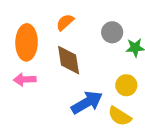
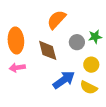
orange semicircle: (65, 22) -> (57, 20), moved, size x1.5
gray circle: (112, 32) -> (77, 42), moved

